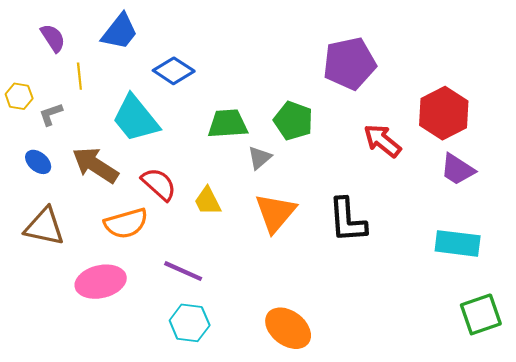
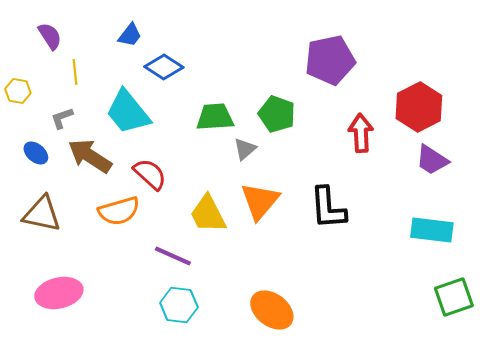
blue trapezoid: (120, 32) -> (130, 35), moved, size x0.7
gray L-shape: (51, 114) -> (62, 118), moved
red arrow: (382, 141) -> (361, 133), turned 48
yellow trapezoid: (208, 201) -> (208, 214), moved, size x1.4
pink ellipse: (101, 282) -> (59, 293), moved

